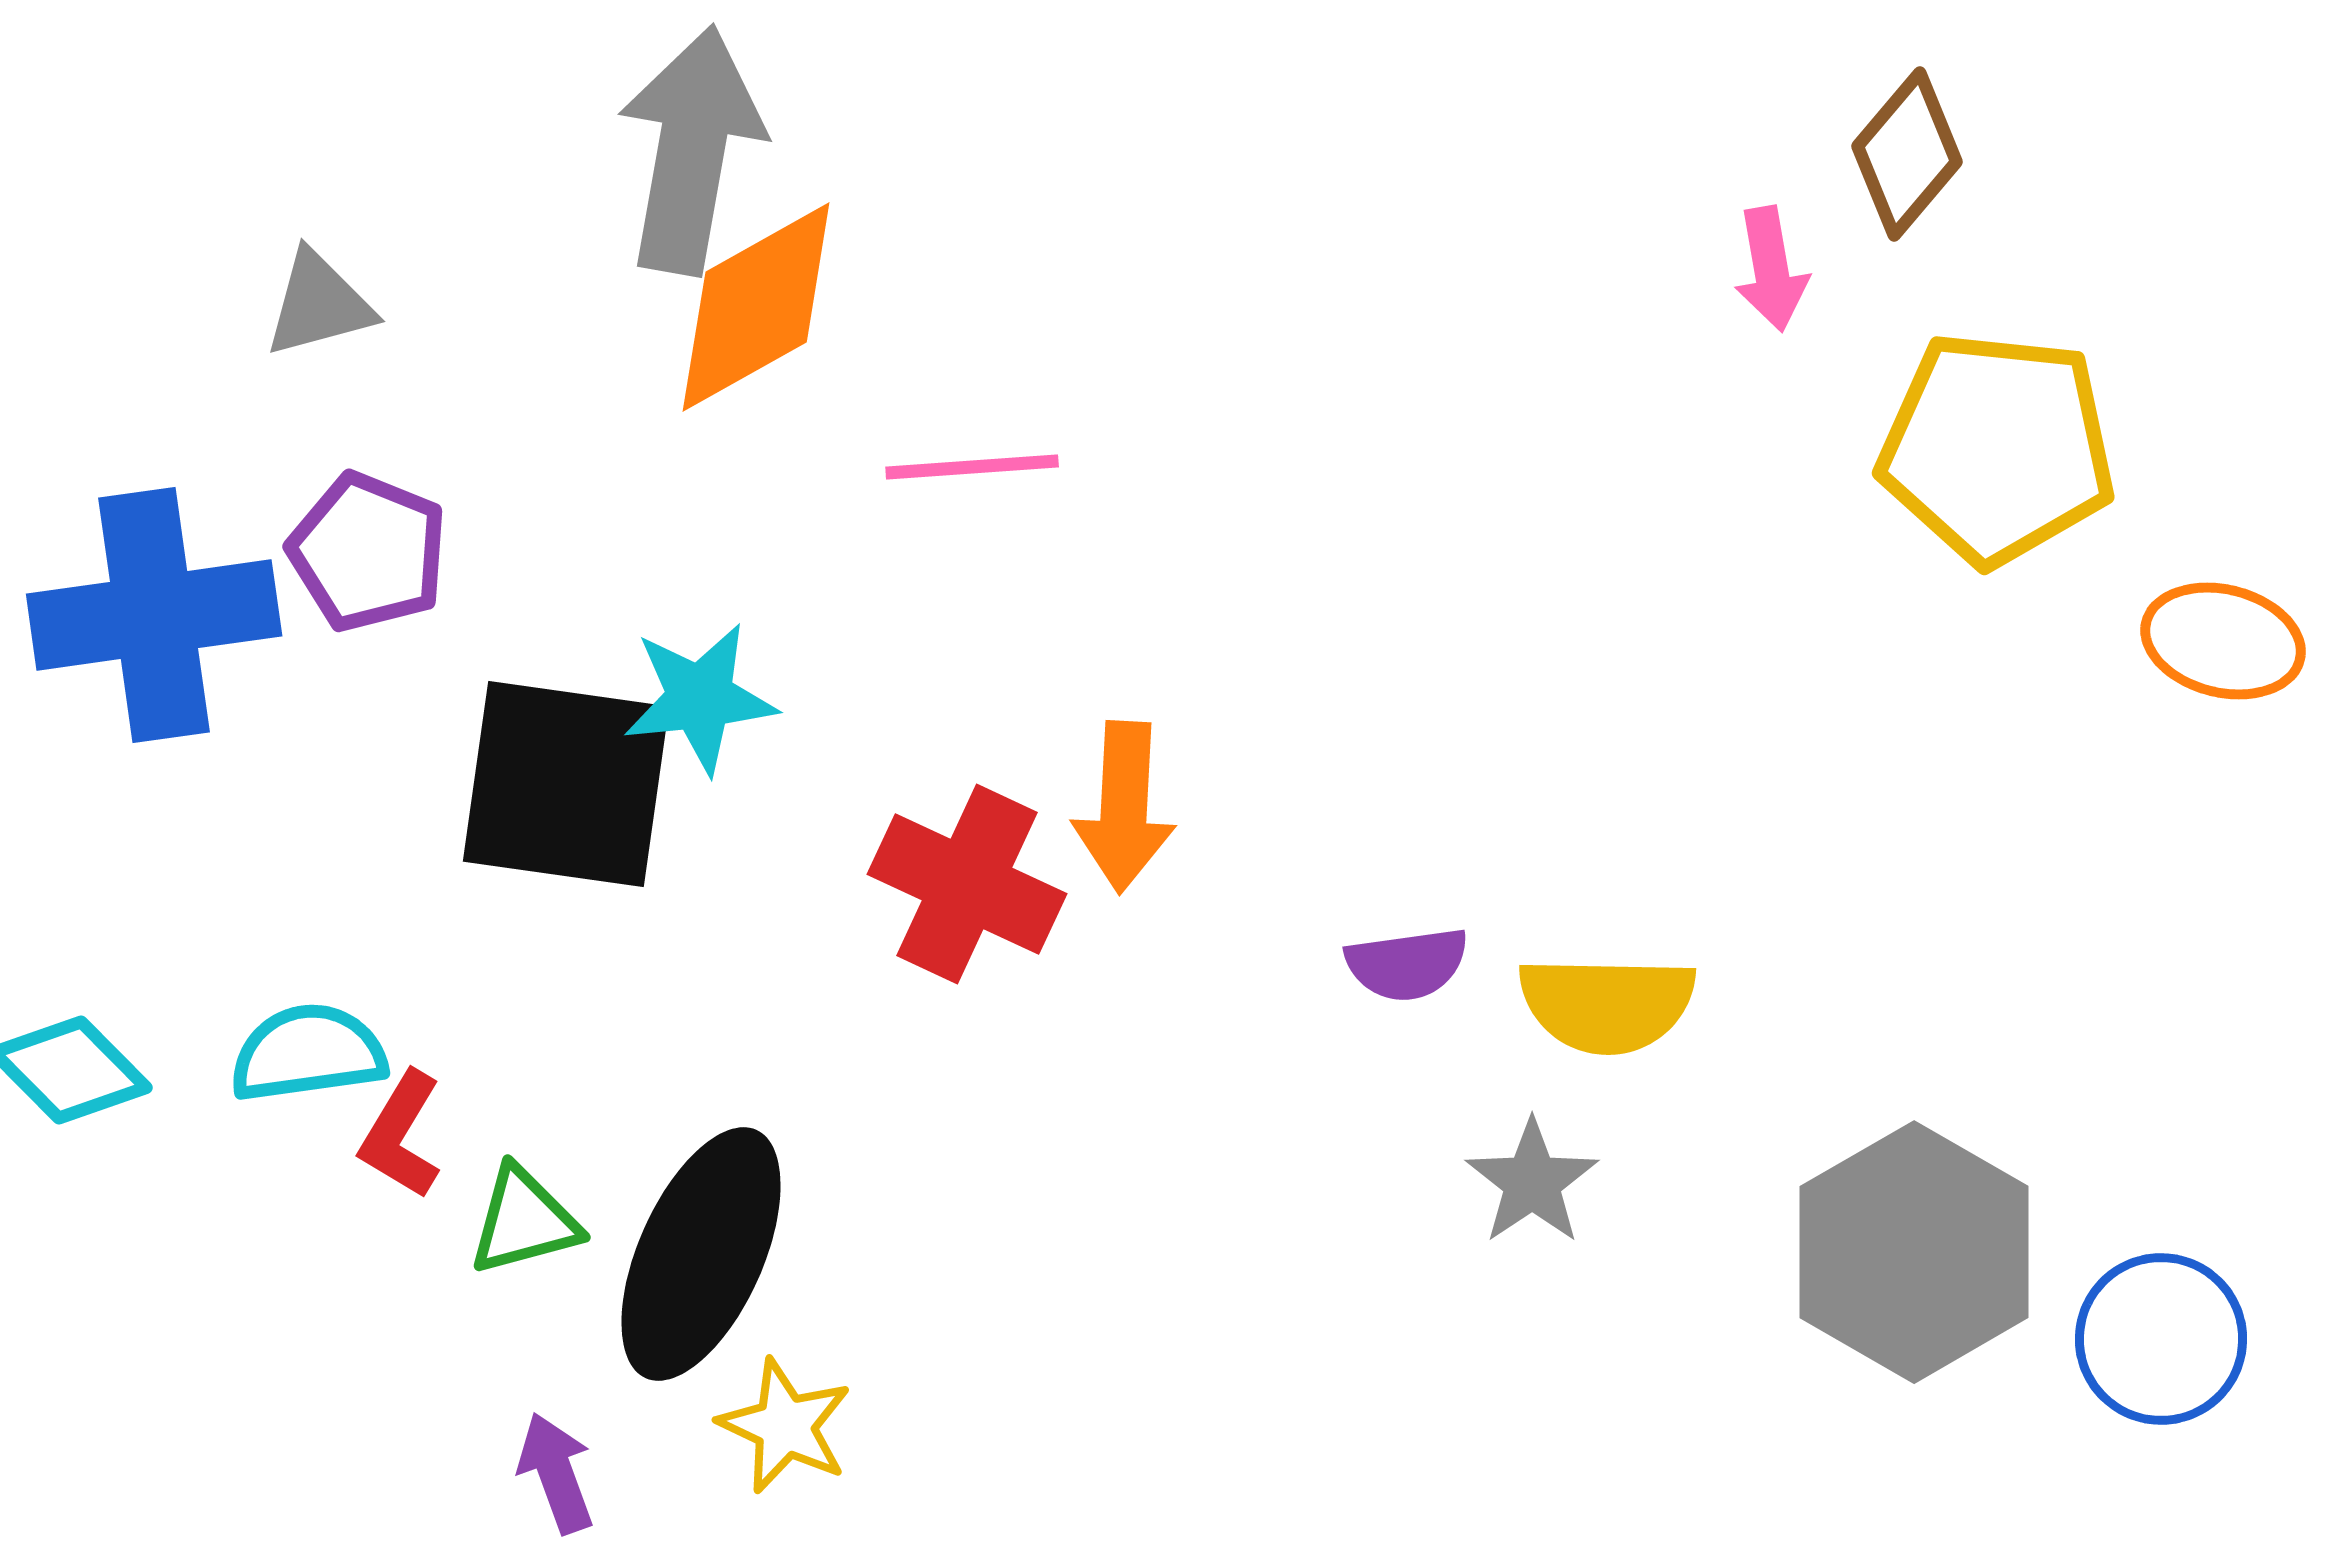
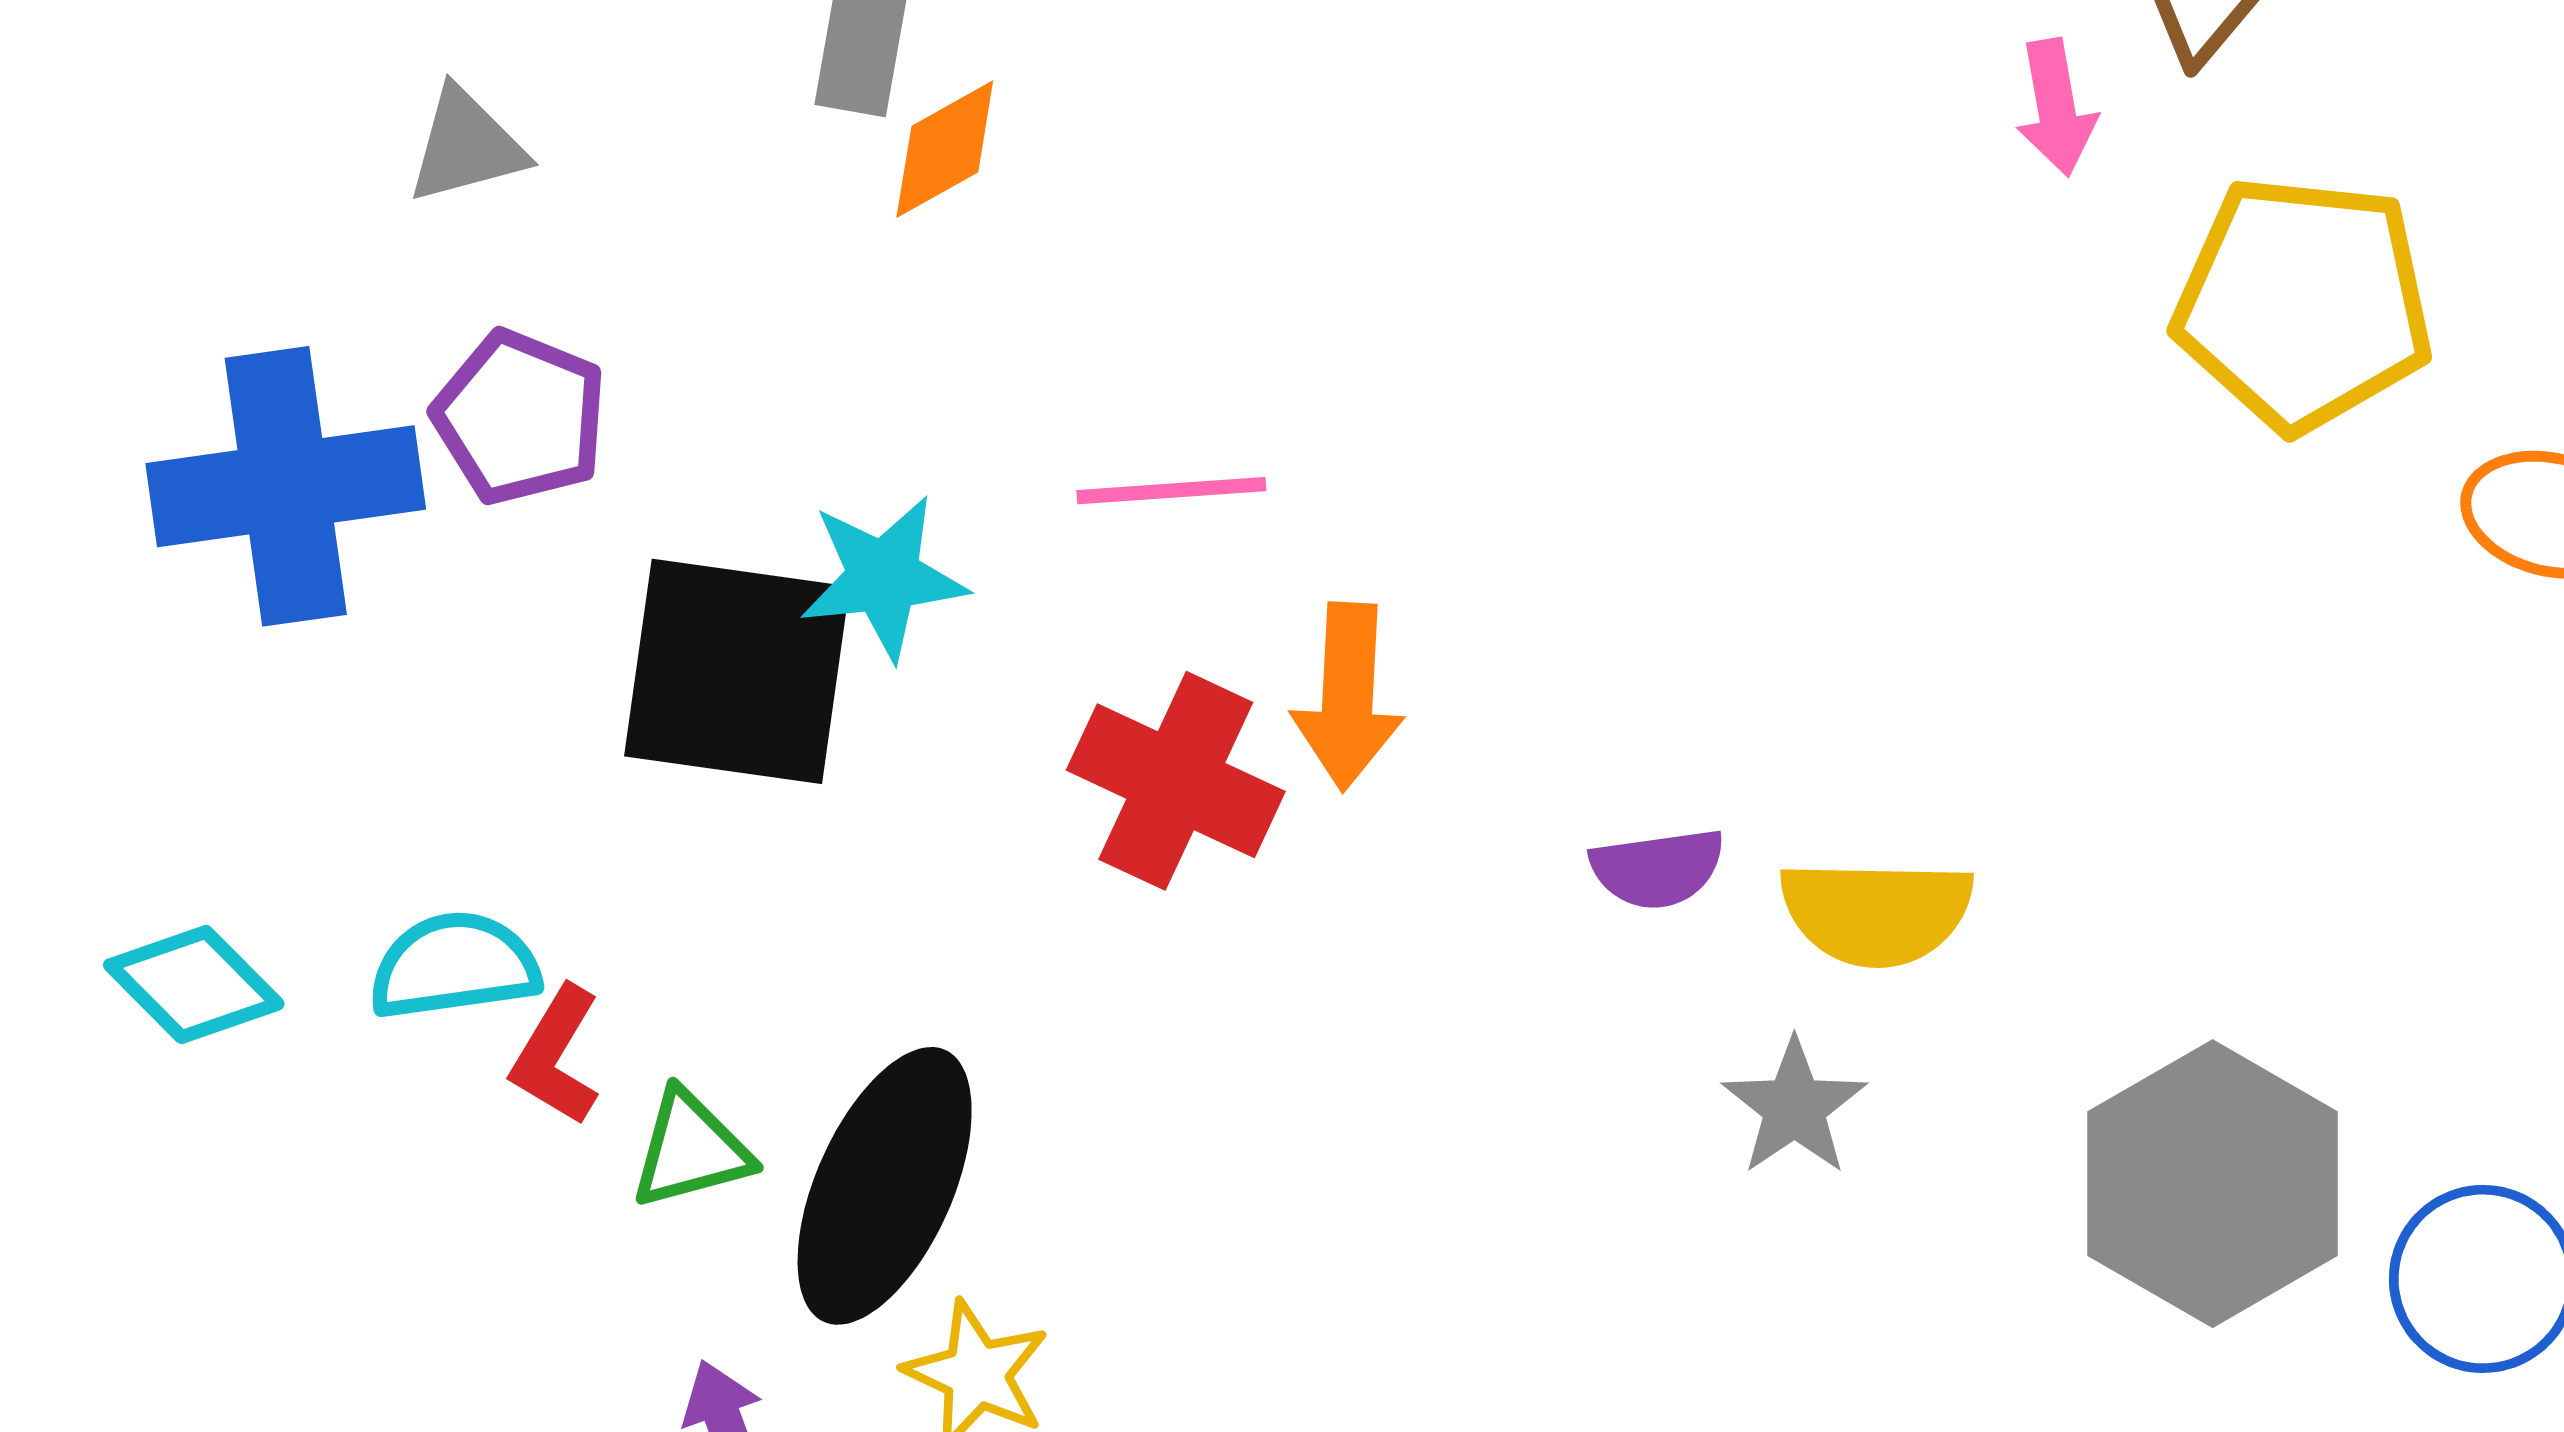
orange diamond: (756, 307) -> (945, 149), size x0.6
pink line: (972, 467) -> (1171, 491), moved

